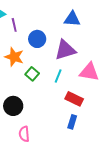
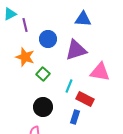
cyan line: (58, 76) -> (69, 86), moved
black circle: (13, 106) -> (43, 107), moved
blue rectangle: (72, 122) -> (75, 117), moved

